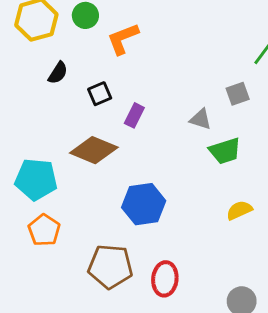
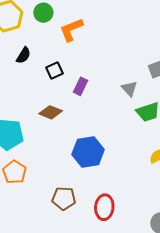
gray triangle: (200, 119) -> (129, 89), turned 30
brown diamond: (94, 150) -> (51, 112), size x0.7
brown pentagon: (110, 266) -> (64, 198), size x0.7

